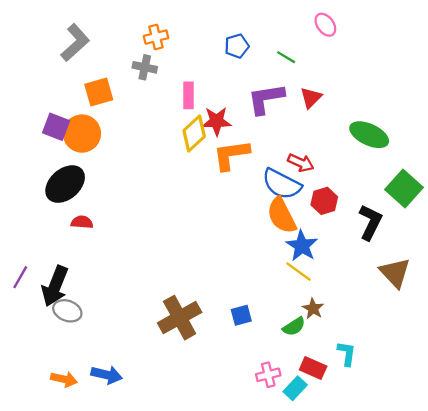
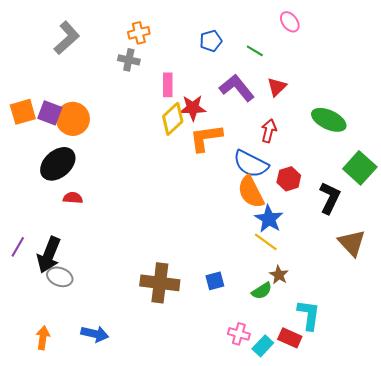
orange square: (99, 92) -> (23, 112), moved
purple L-shape: (266, 99) -> (237, 88), turned 60
red arrow: (301, 163) -> (269, 131), moved, turned -100
brown cross: (180, 318) -> (160, 283), turned 36
cyan L-shape: (347, 353) -> (309, 315), size x1.4
red rectangle: (313, 368) -> (290, 338), moved
pink cross: (268, 375) -> (239, 334), turned 30
orange arrow: (64, 379) -> (43, 338), moved, turned -95

